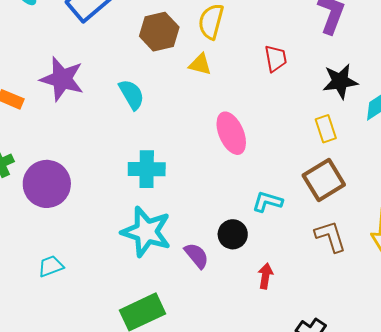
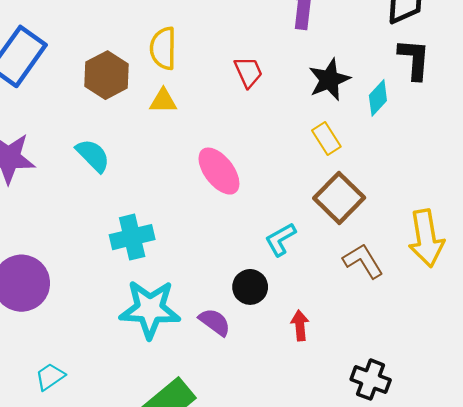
cyan L-shape: (267, 202) -> (281, 239), turned -32

